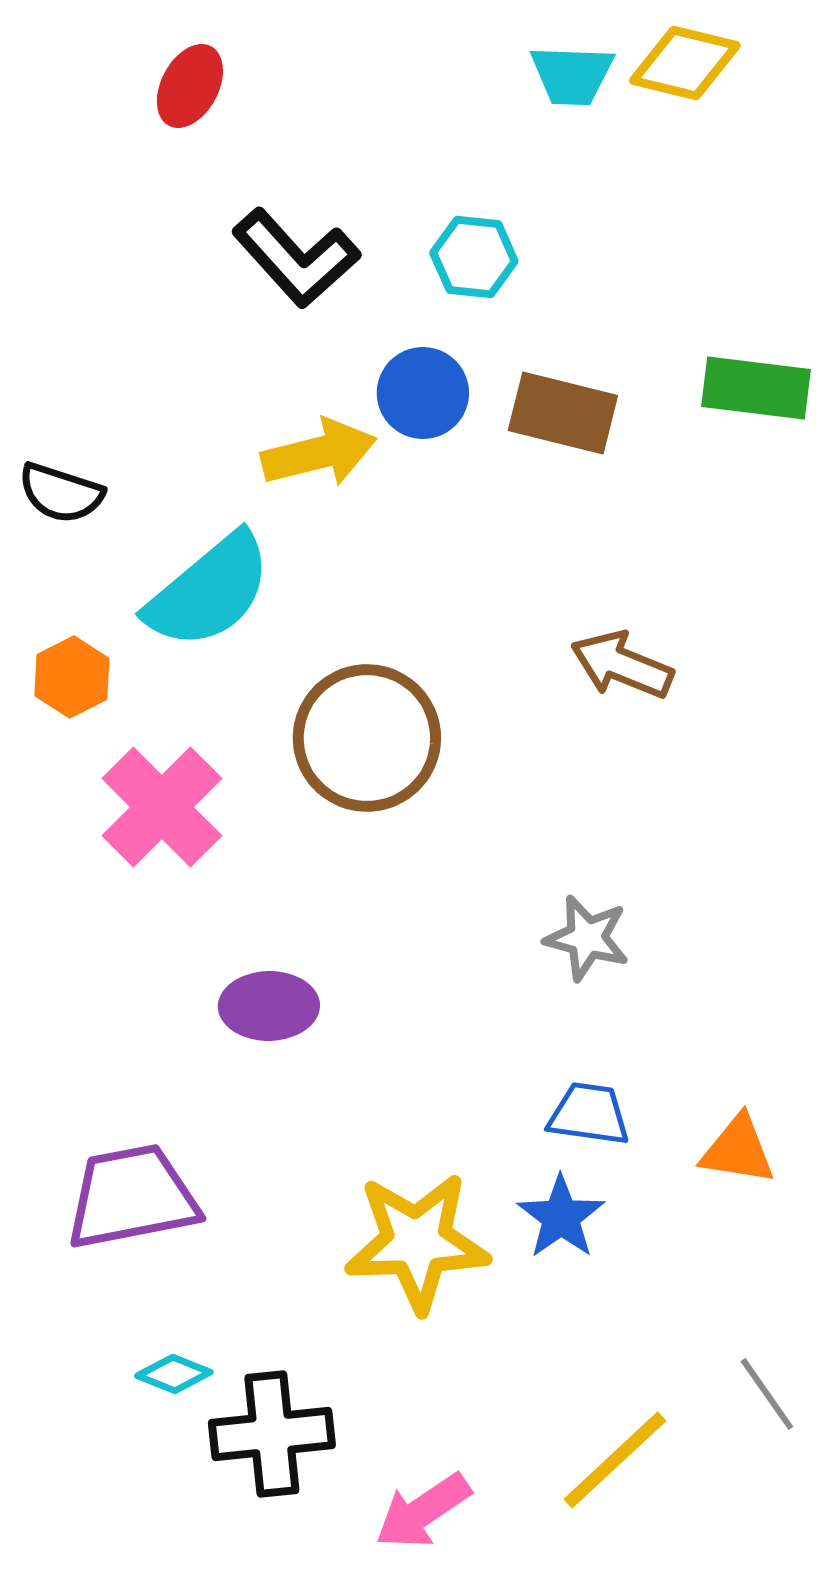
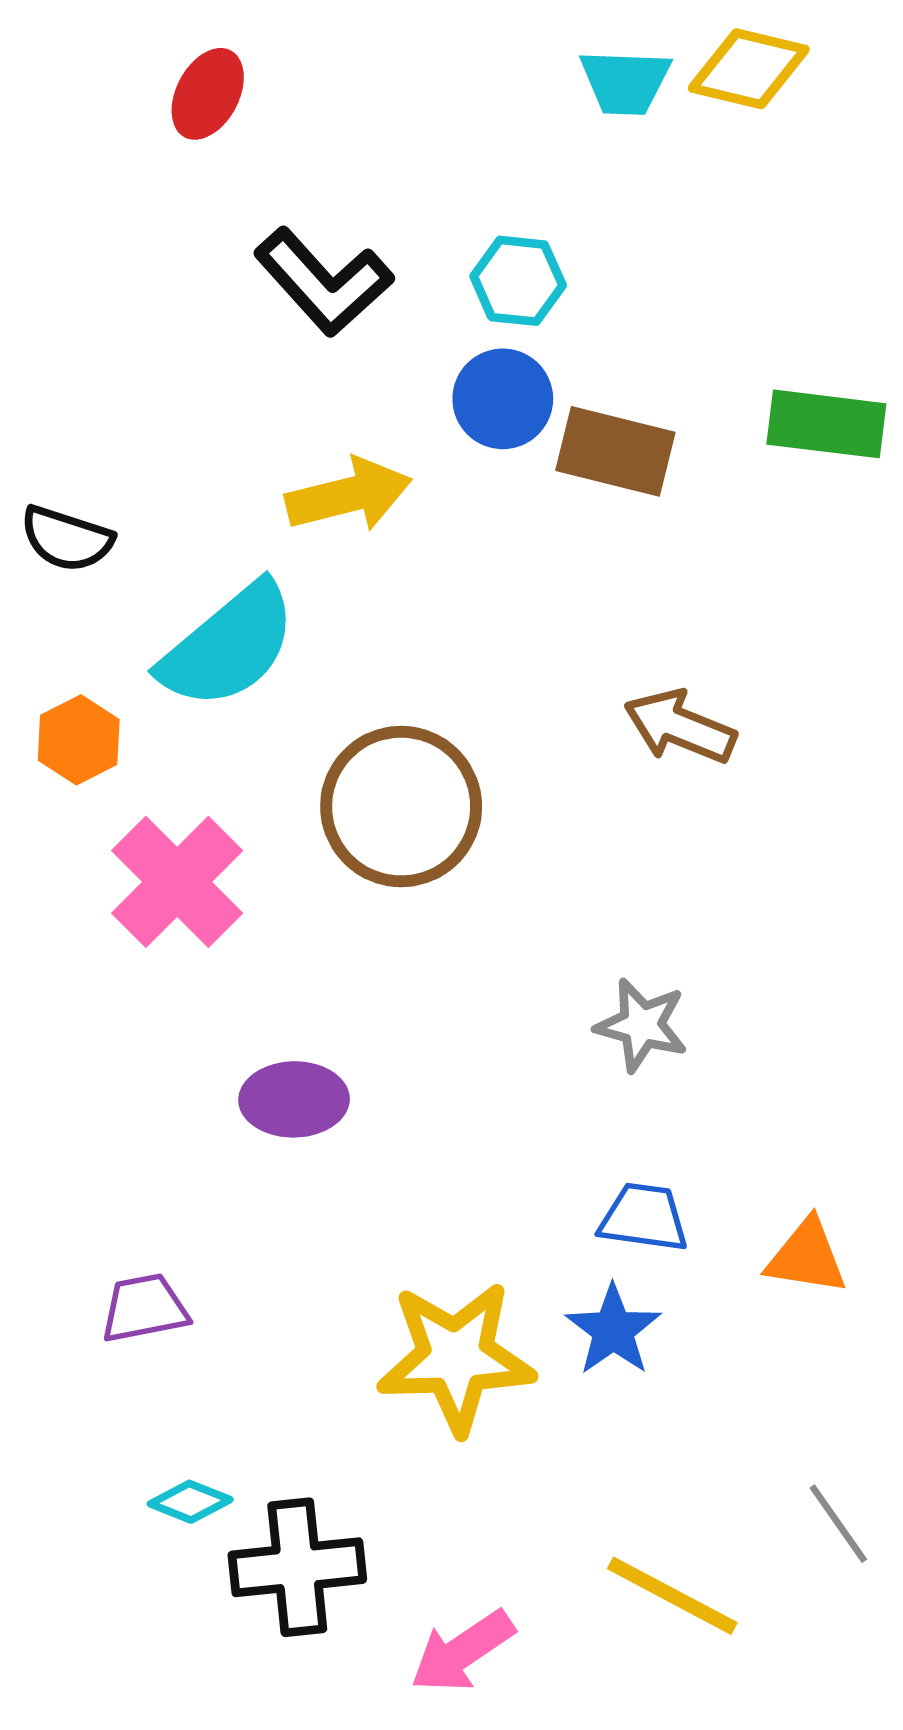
blue circle: (423, 393) -> (503, 399), moved
purple trapezoid: (132, 1197) -> (144, 1308), size x0.6
yellow line: (615, 1460) -> (672, 1596), turned 71

